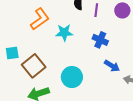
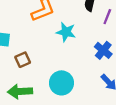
brown square: (34, 66) -> (23, 60), size x0.6

